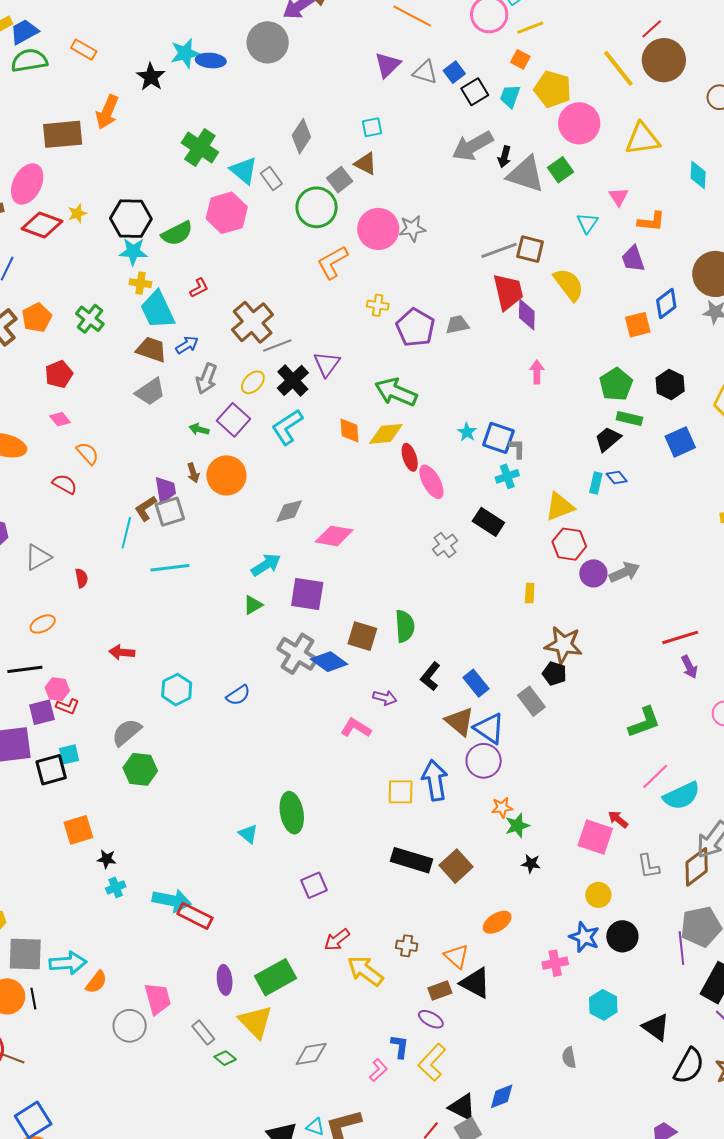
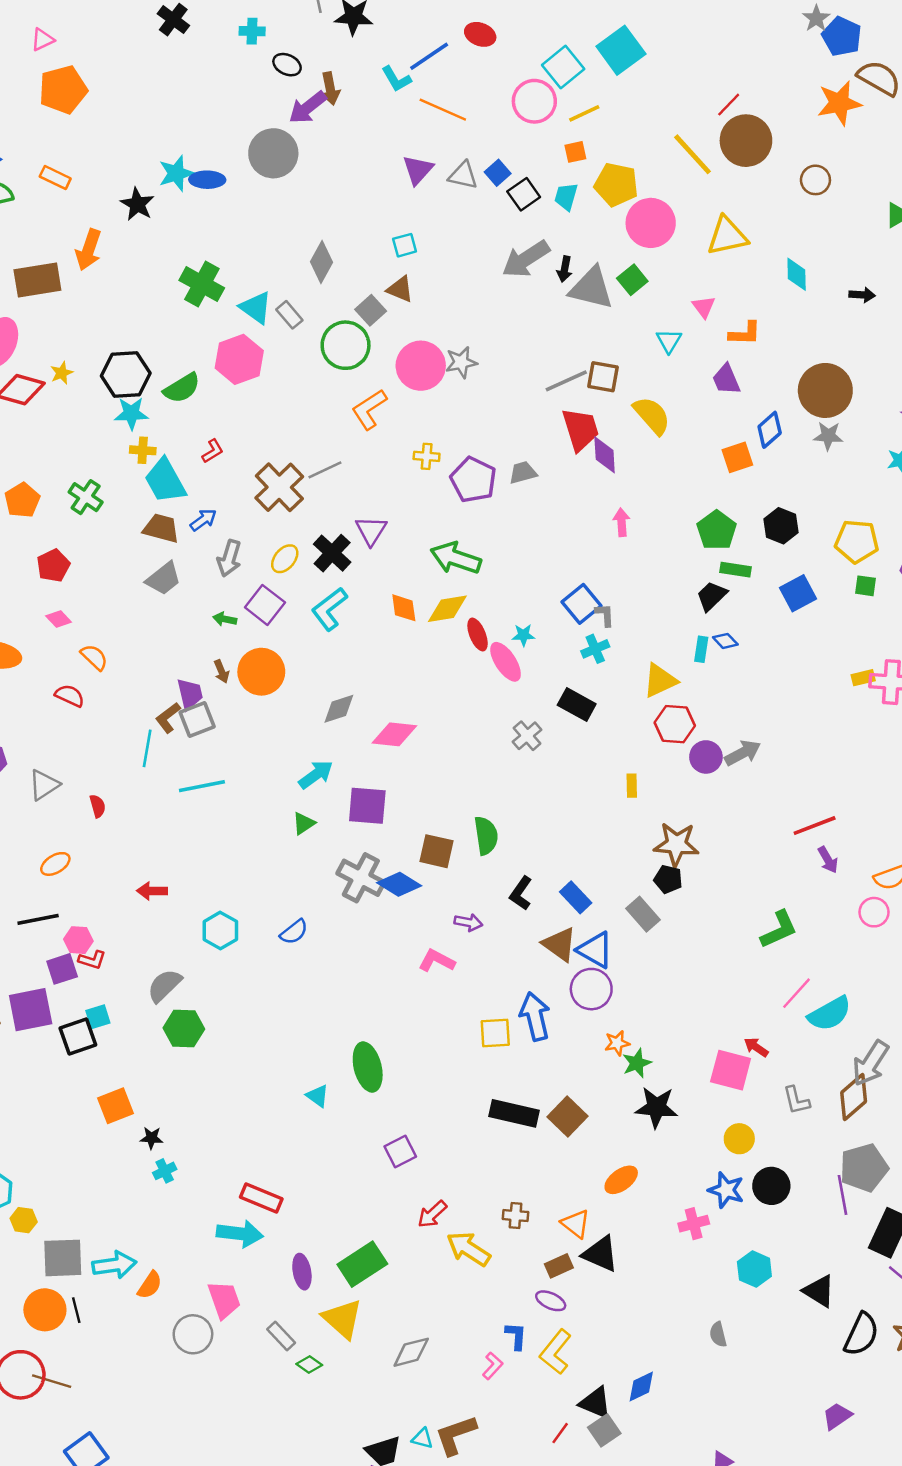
orange square: (520, 59) -> (575, 152), turned -36
gray line: (277, 345) -> (325, 470), moved
cyan star: (467, 432) -> (523, 635), moved, turned -30
blue square: (498, 438) -> (581, 604), turned 36
black star: (531, 864) -> (656, 1107), size x1.8
cyan arrow: (172, 900) -> (240, 1234), moved

